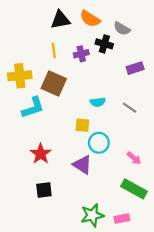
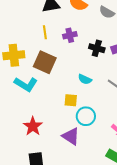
black cross: (104, 44) -> (97, 48), moved
cyan semicircle: (98, 102) -> (85, 79), turned 32
cyan L-shape: (33, 108) -> (26, 84), turned 50

